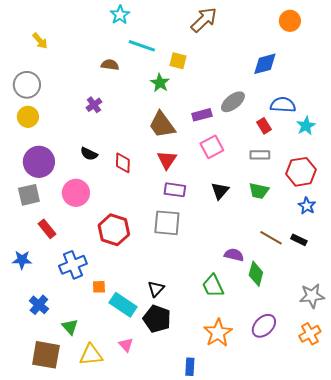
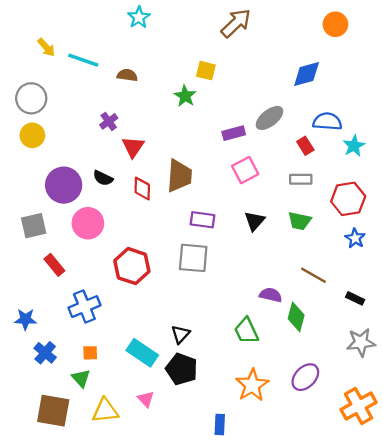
cyan line: (142, 46) -> (83, 60), moved
brown trapezoid: (162, 125) -> (179, 176), moved, turned -140
red triangle: (167, 160) -> (133, 147), moved
purple circle: (39, 162) -> (64, 185), moved
black rectangle: (299, 240) -> (355, 298), moved
blue star: (22, 260) -> (25, 319), moved
orange square: (99, 287) -> (90, 353), moved
orange cross: (310, 334) -> (359, 406), moved, size x1.4

